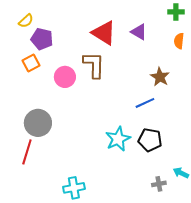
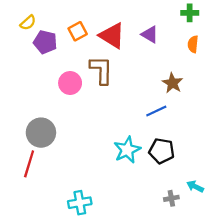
orange square: (31, 63) -> (78, 31), moved

